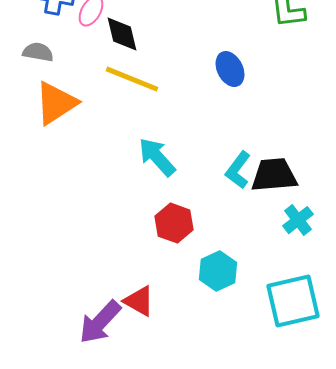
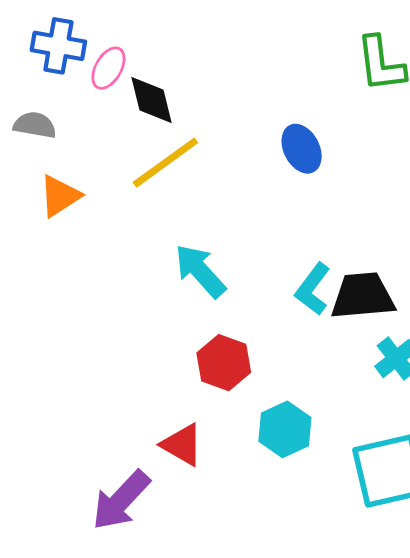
yellow line: (132, 79) -> (165, 163), turned -58
orange triangle: (56, 103) -> (60, 196), size x0.7
red triangle: (139, 301) -> (182, 445), moved

